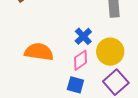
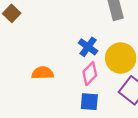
orange semicircle: (39, 52) -> (43, 73), size x0.7

